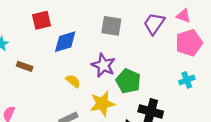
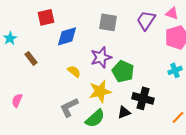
purple star: (103, 65) -> (101, 57), turned 30
brown rectangle: (25, 66) -> (31, 58), turned 32

